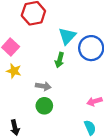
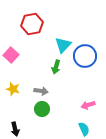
yellow star: (14, 71) -> (13, 89), moved

